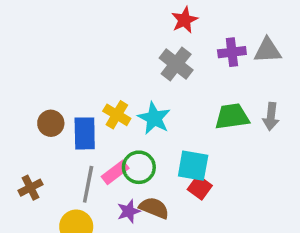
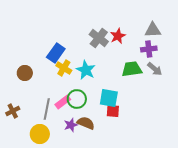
red star: (185, 20) -> (118, 36), moved
purple cross: (232, 52) -> (149, 49), moved
gray arrow: (271, 116) -> (155, 69), turned -56
blue rectangle: (85, 133) -> (56, 53), moved, turned 36
red square: (200, 188) -> (113, 111), turned -32

